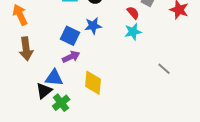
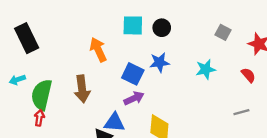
red semicircle: (133, 13) -> (248, 75), moved
orange arrow: (20, 15) -> (98, 50), moved
gray line: (164, 69) -> (241, 112), turned -56

